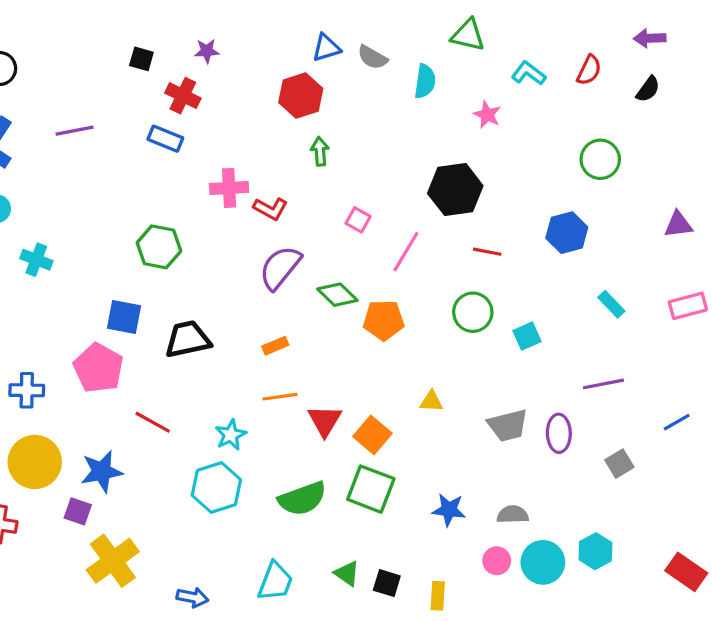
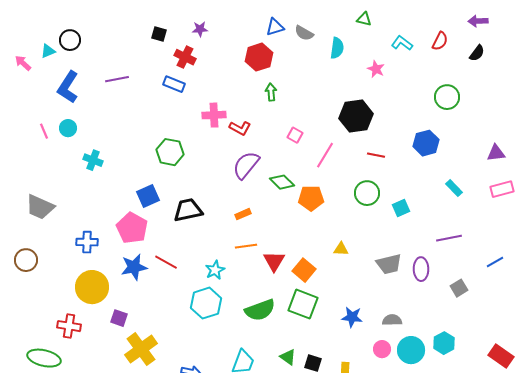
green triangle: (468, 35) -> (364, 19), size x0.7
purple triangle: (678, 225) -> (496, 153), moved
blue square: (124, 317) -> (148, 196), turned -35
blue star: (102, 472) -> (134, 267), moved

